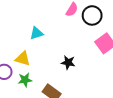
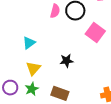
yellow triangle: (23, 59) -> (33, 68), moved, turned -49

